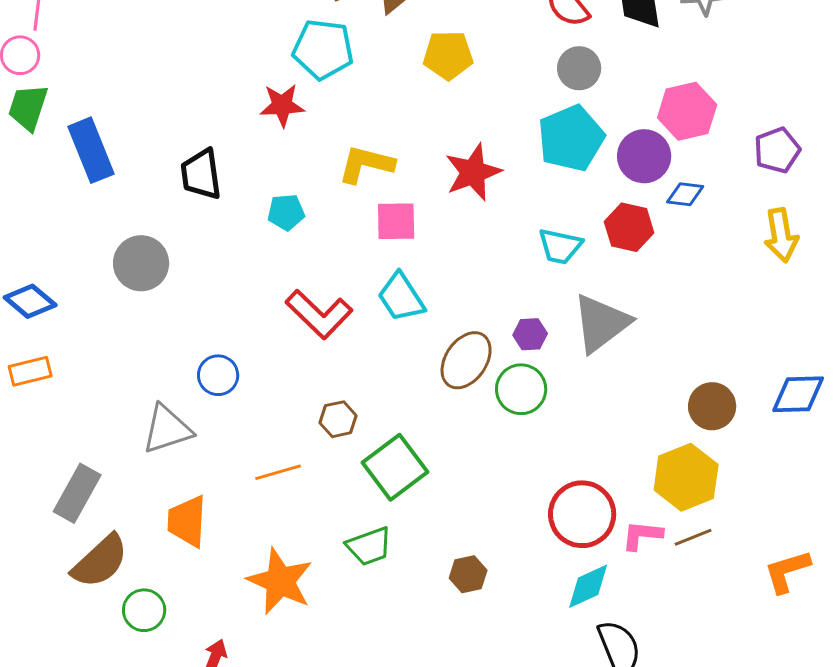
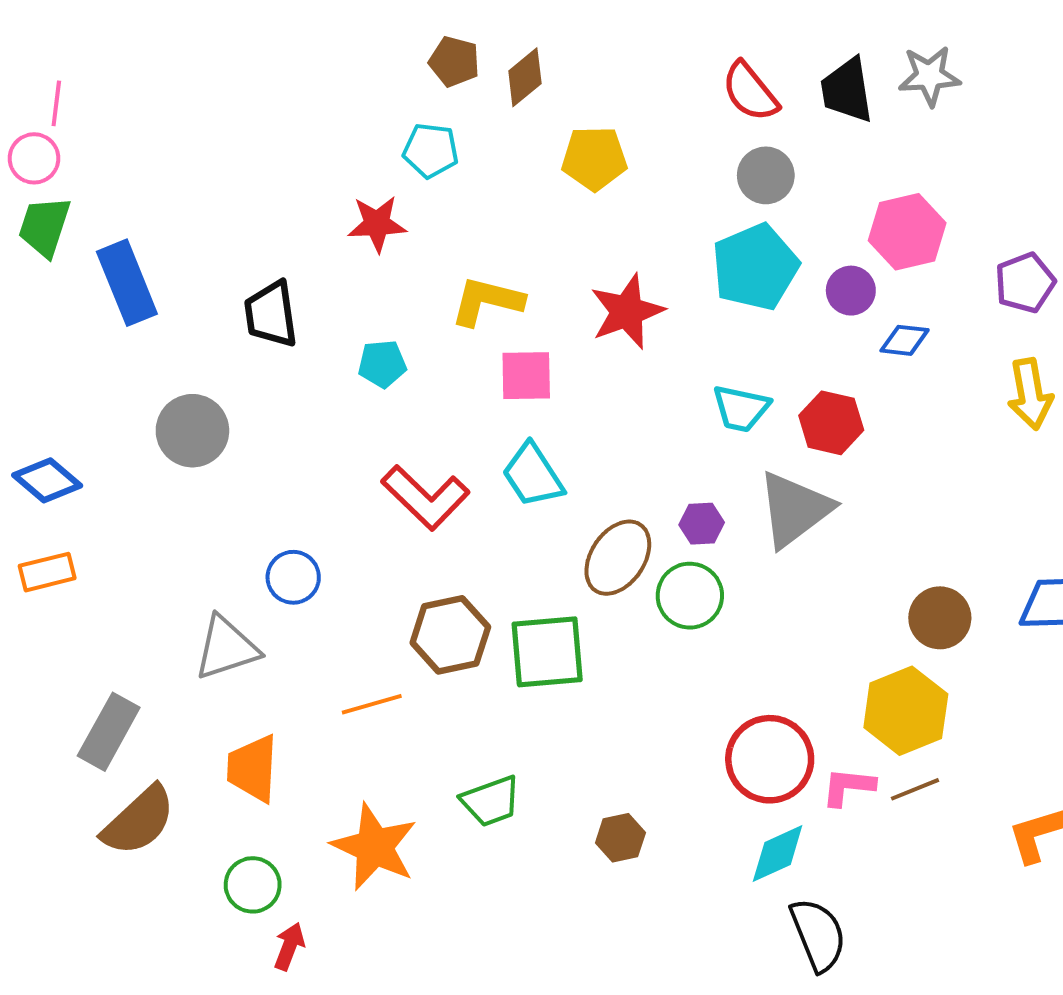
cyan pentagon: (323, 49) -> (431, 151), size x0.7
purple circle: (644, 156) -> (851, 291), size x0.7
red hexagon: (629, 227) -> (831, 423), moved
brown hexagon: (338, 419) -> (450, 635), size x1.6
green square: (395, 467) -> (547, 652), moved, turned 32
green circle: (144, 610) -> (253, 885), moved

